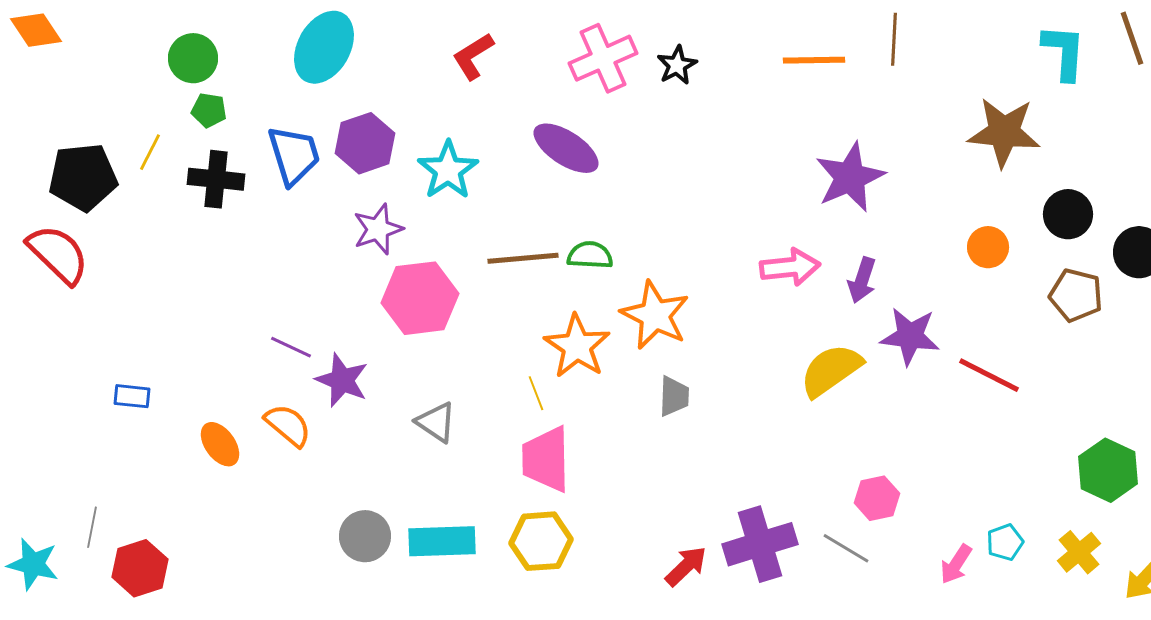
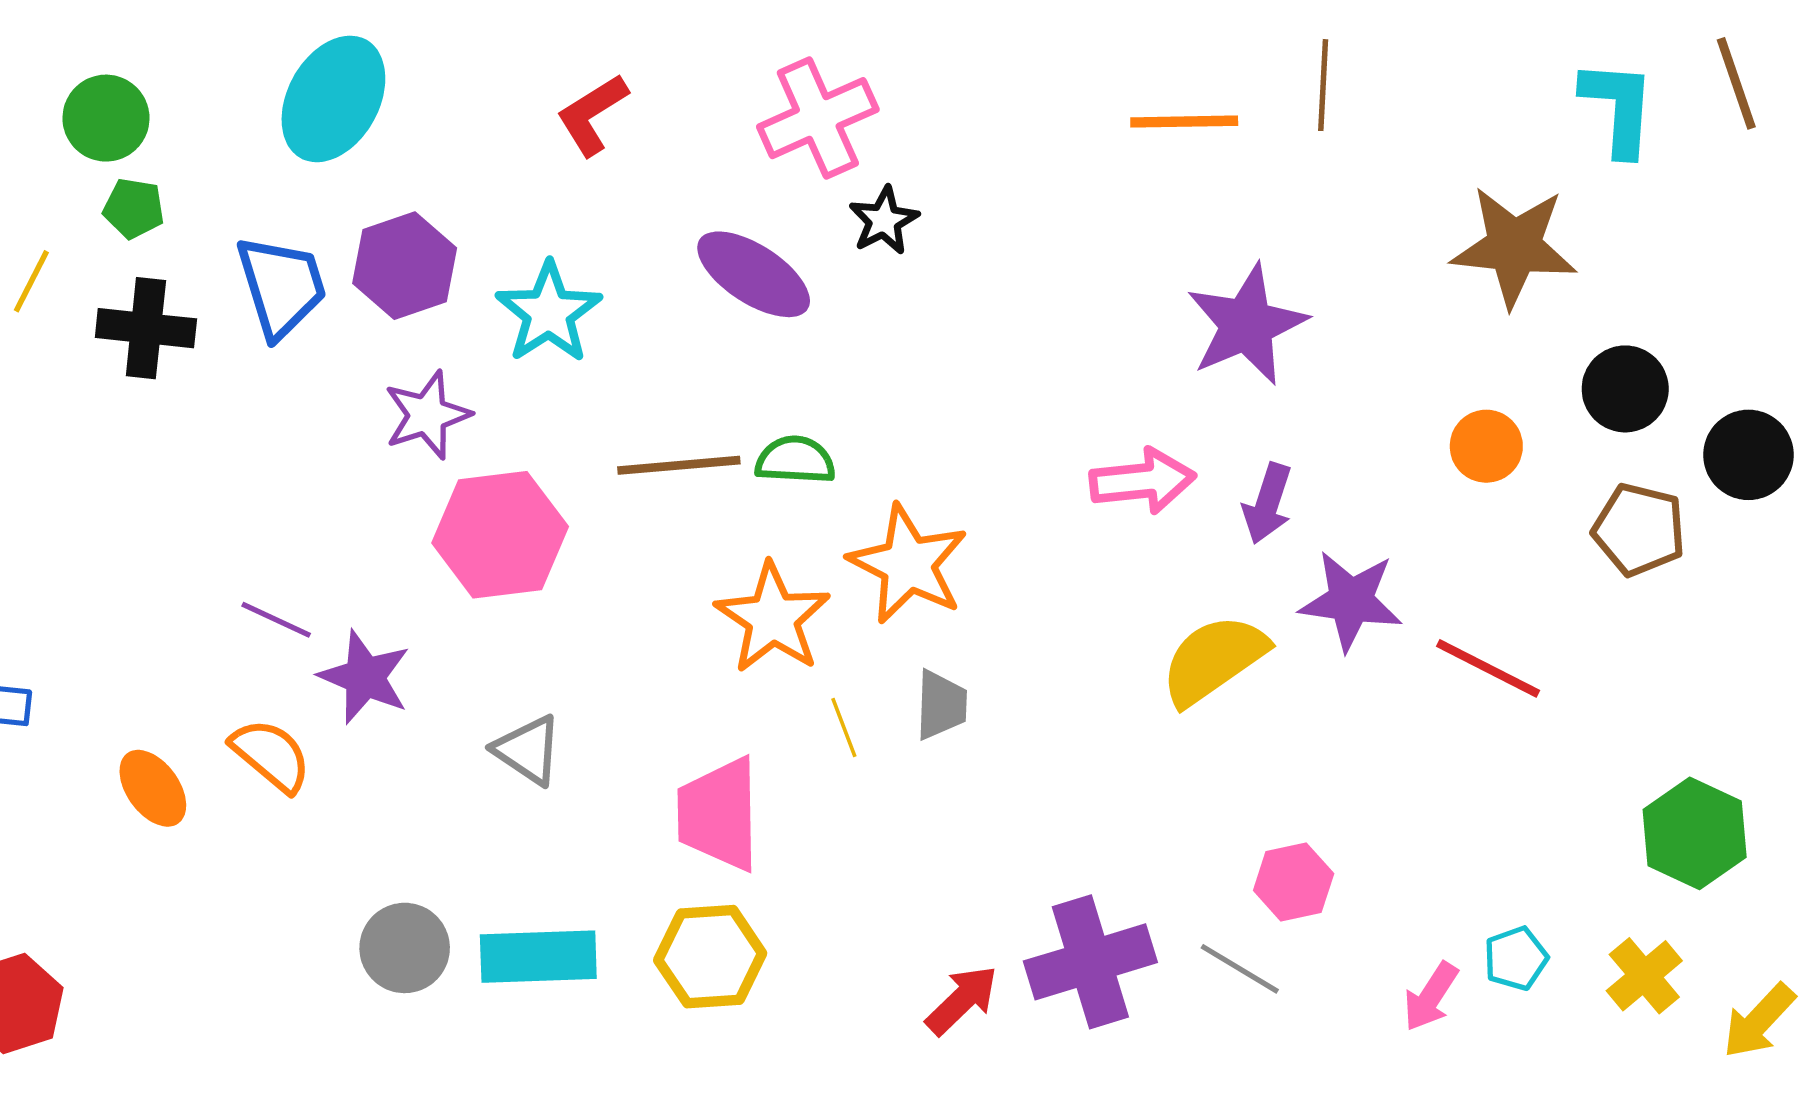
black star: (677, 65) -> (884, 220), moved
yellow line: (536, 393) -> (844, 727), moved

